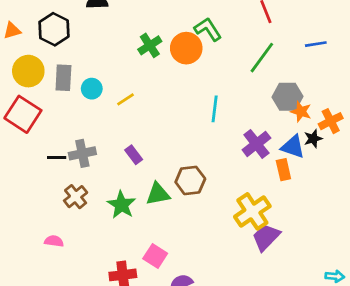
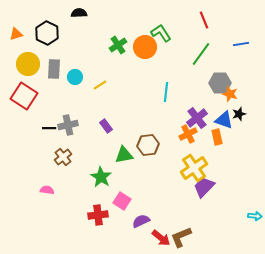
orange cross: (331, 121) -> (188, 134), moved
green star: (121, 205) -> (101, 177), moved

